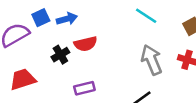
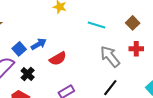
black cross: (60, 55) -> (28, 74), moved

